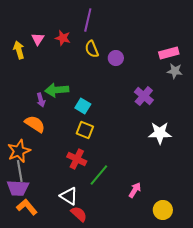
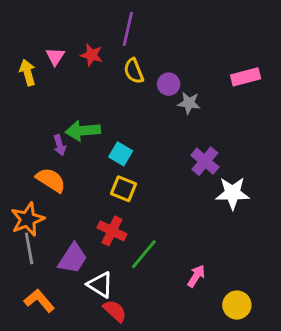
gray star: (175, 71) -> (189, 103), moved
purple cross: (144, 96) -> (205, 161), moved
purple trapezoid: (18, 188) -> (73, 259), moved, turned -60

